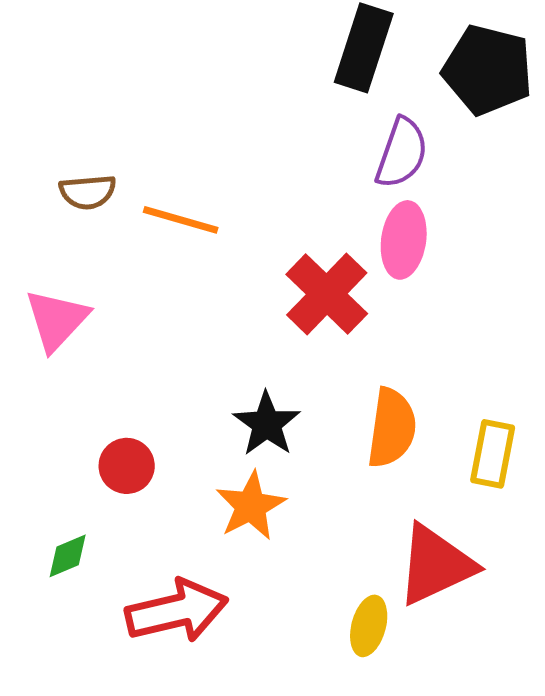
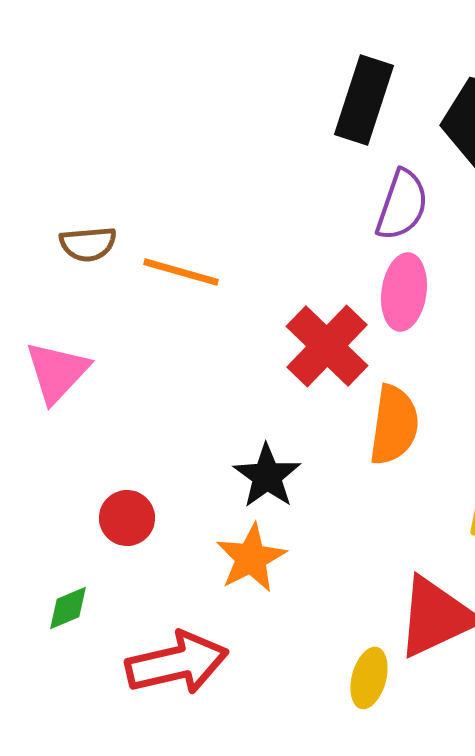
orange semicircle: (392, 428) -> (394, 425), moved

